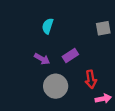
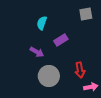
gray square: (103, 28) -> (86, 14), moved
purple rectangle: (70, 56) -> (61, 40), moved

